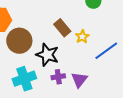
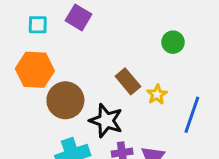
blue line: (106, 51) -> (192, 115), turned -35

